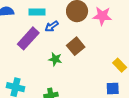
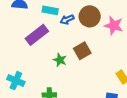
blue arrow: (52, 26) -> (67, 20), moved

